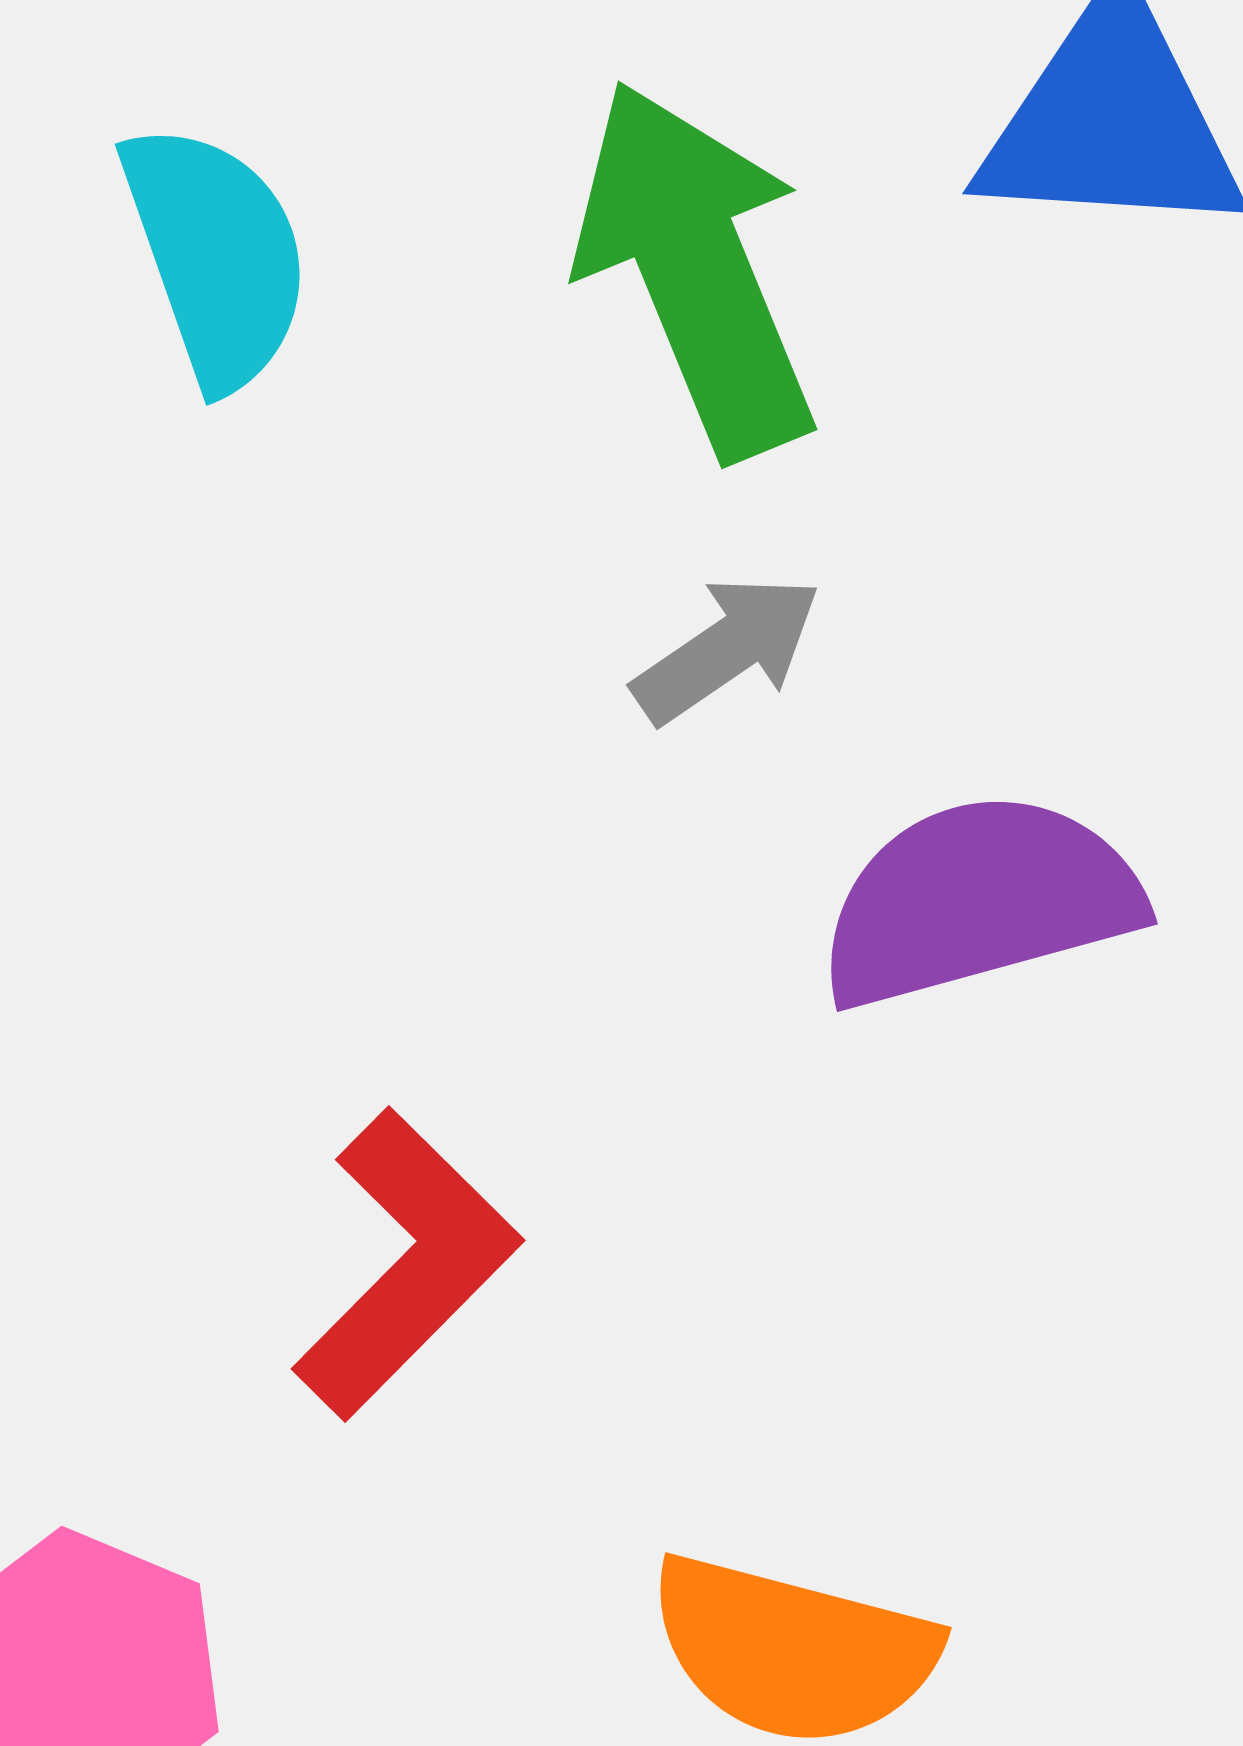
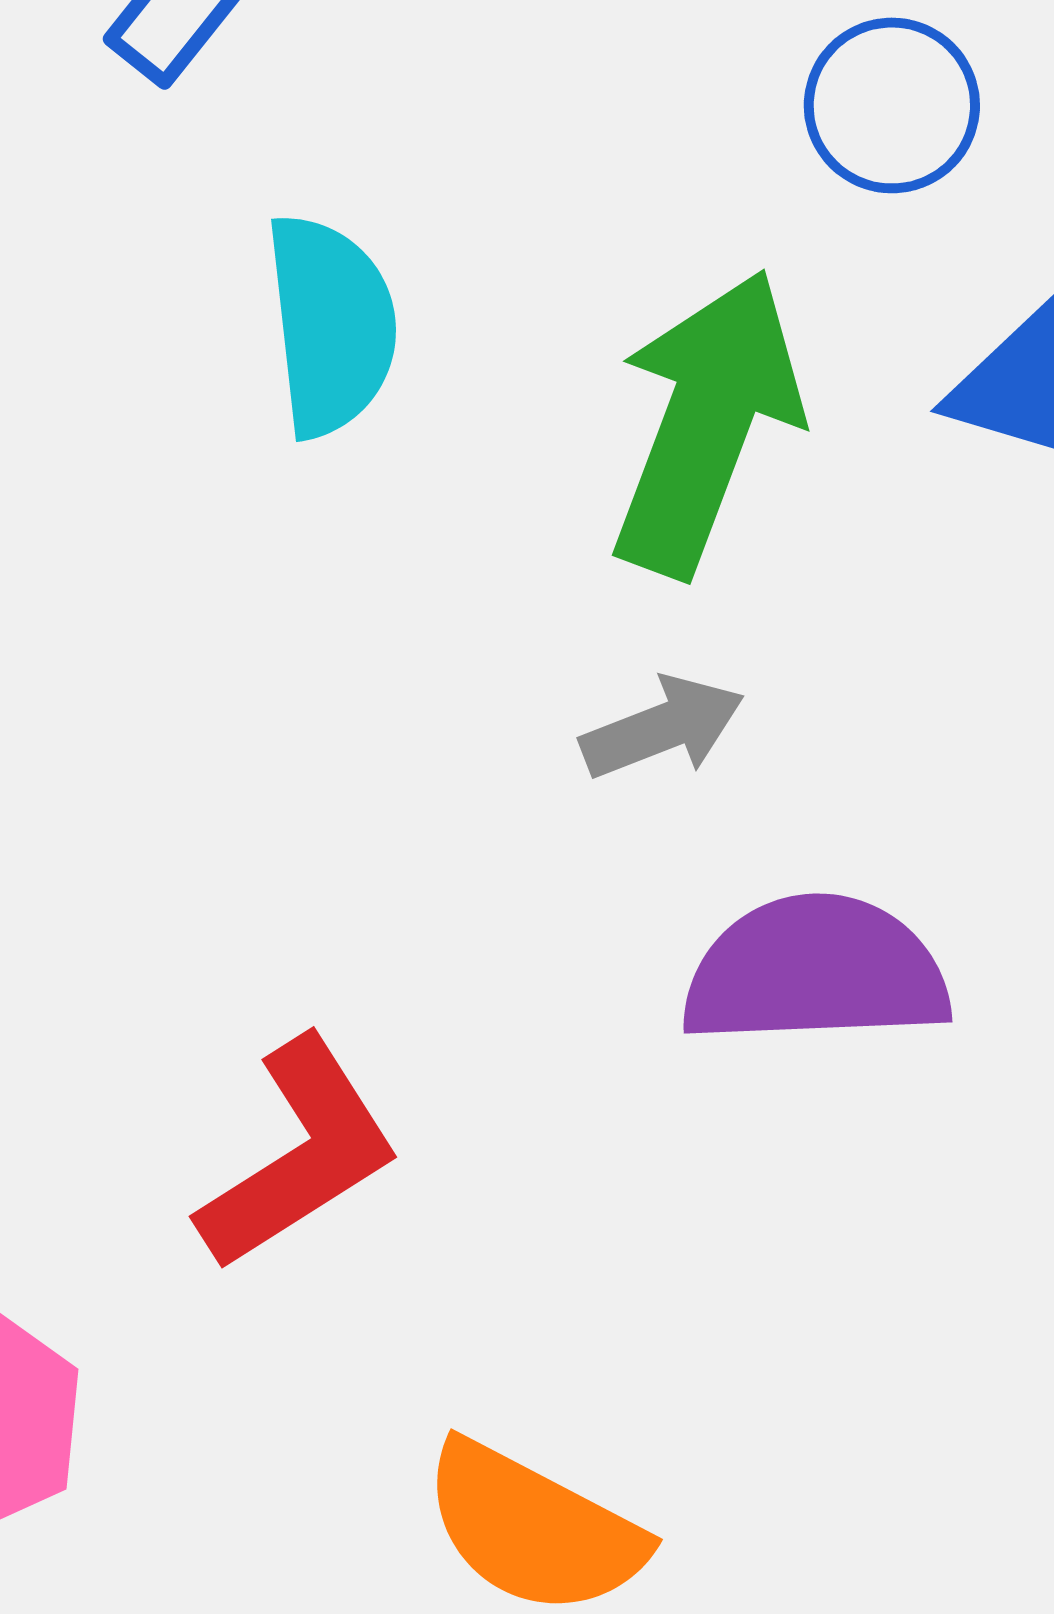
green arrow: (696, 269) -> (706, 423), turned 30

